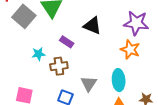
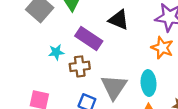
purple rectangle: (67, 42) -> (89, 39), size x1.6
gray triangle: (89, 84) -> (114, 87), size x1.4

